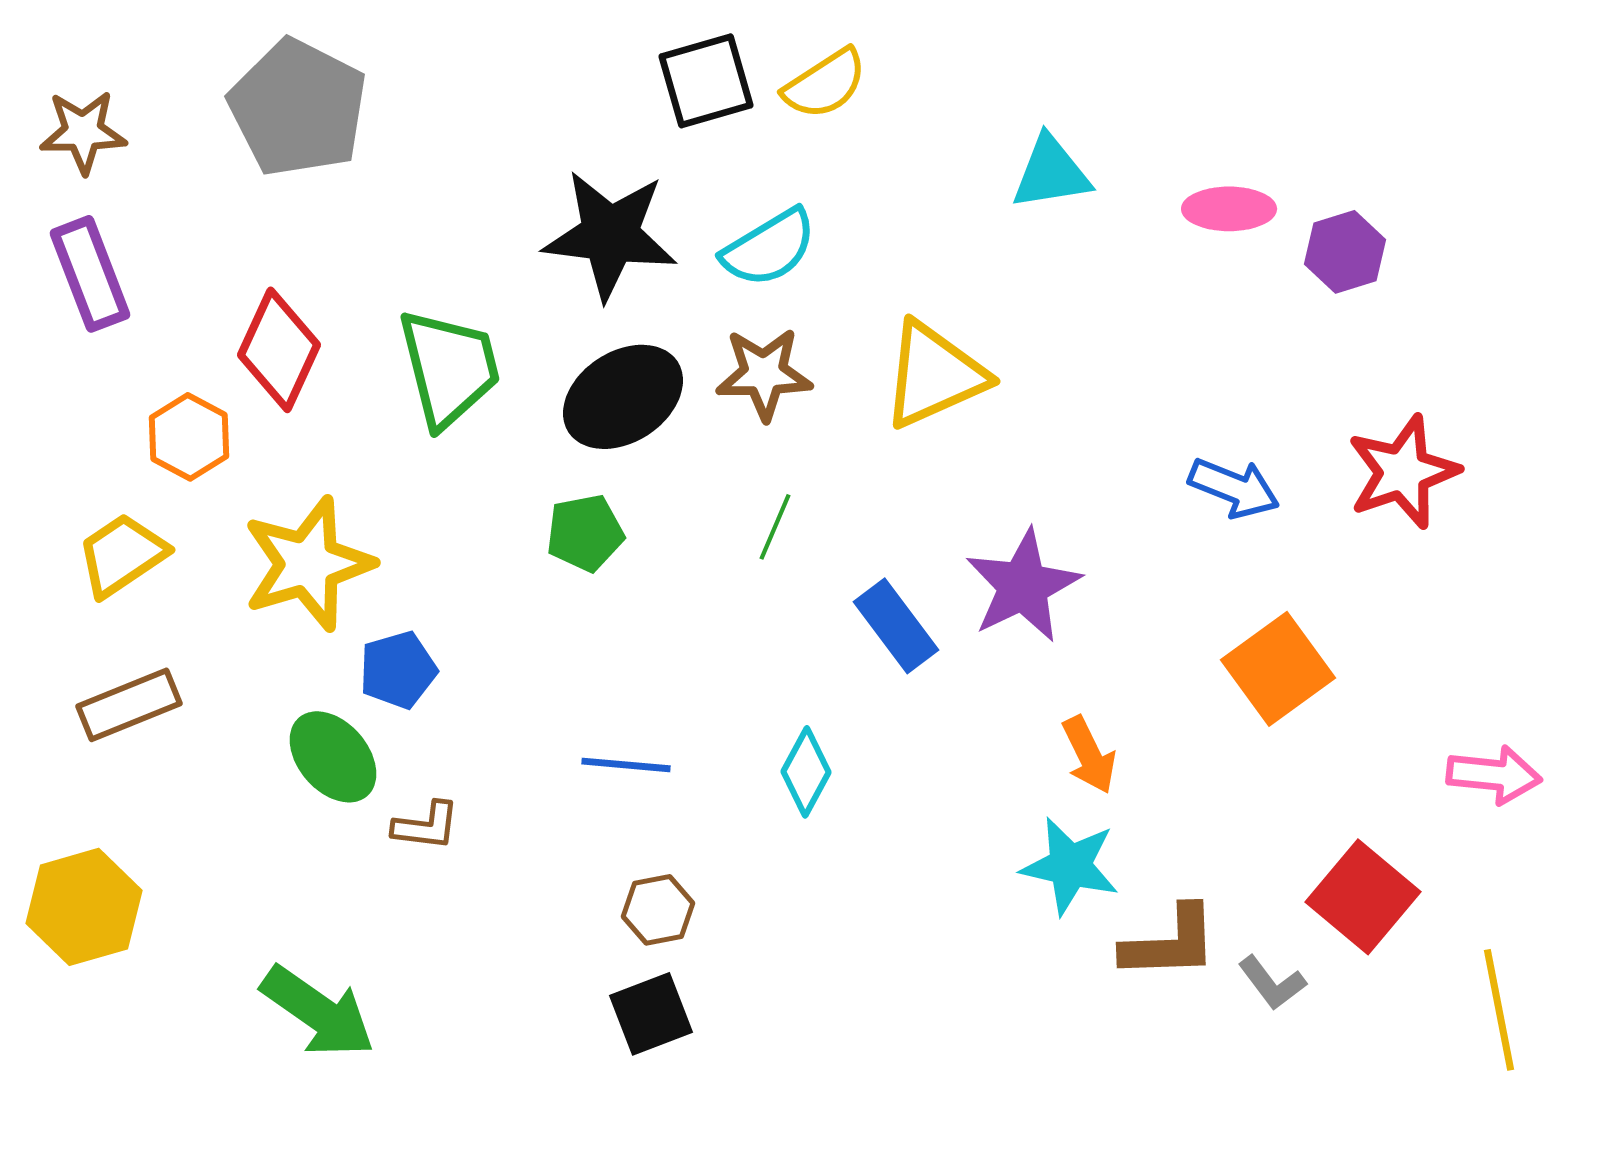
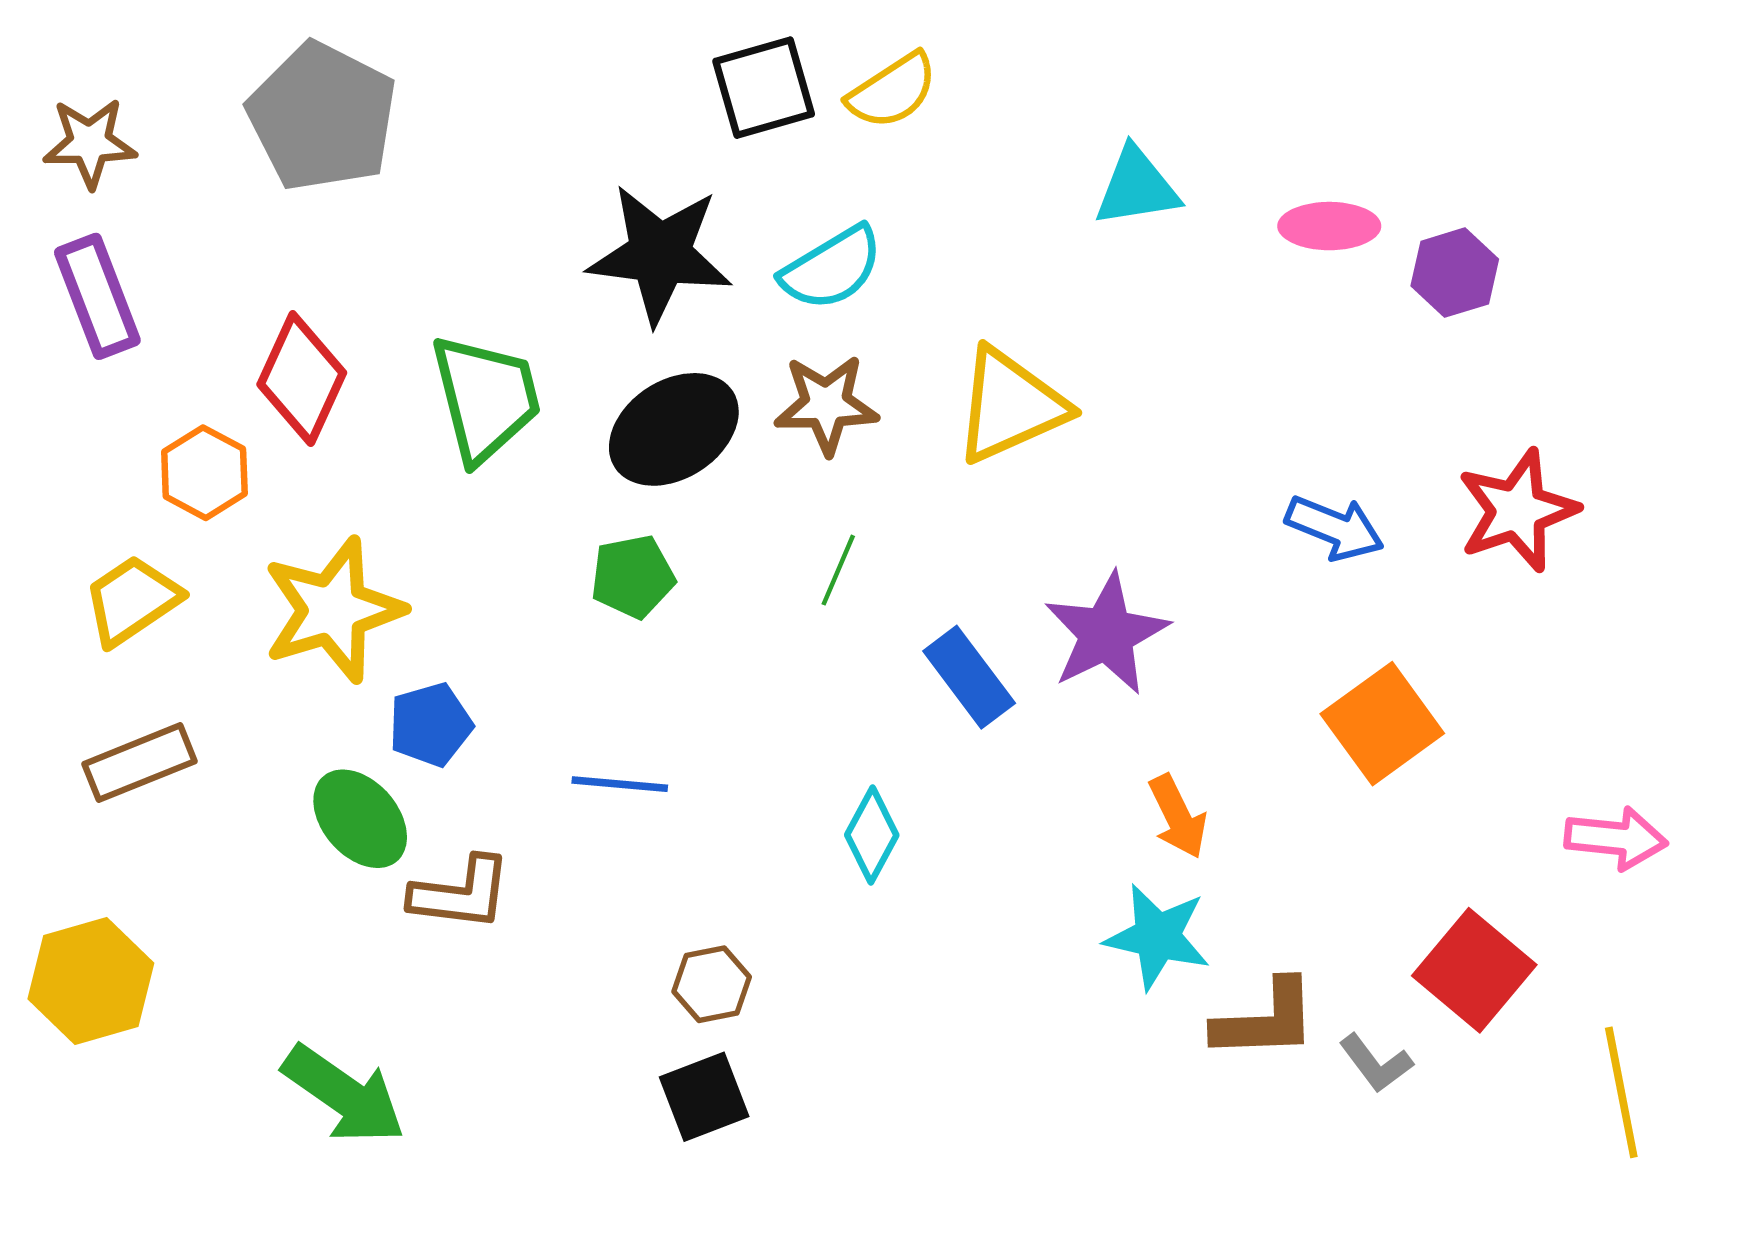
blue line: (626, 765) -> (620, 784), moved
brown L-shape: (426, 826) -> (461, 893), size x1.4

